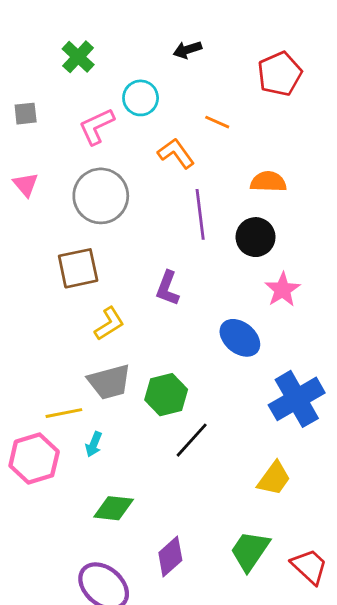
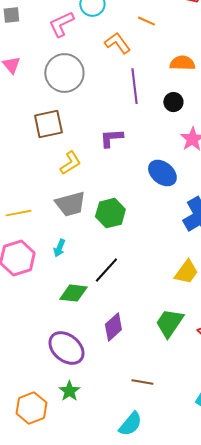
black circle: (256, 237) -> (173, 102), size x0.7
purple L-shape: (168, 288) -> (111, 138), turned 65
yellow line: (64, 413) -> (18, 213), moved
black line: (192, 440) -> (106, 270), moved

